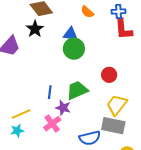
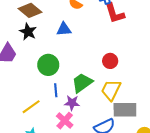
green circle: (74, 49) -> (48, 65), moved
yellow trapezoid: (117, 105) -> (111, 90), moved
yellow line: (21, 114) -> (31, 107), moved

